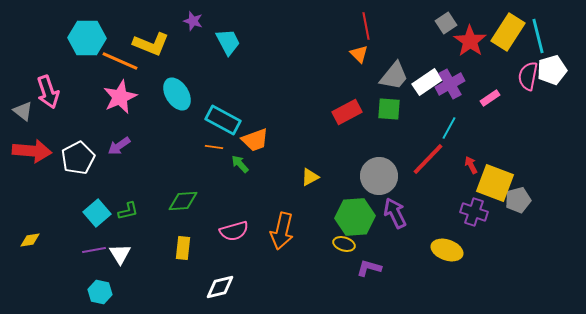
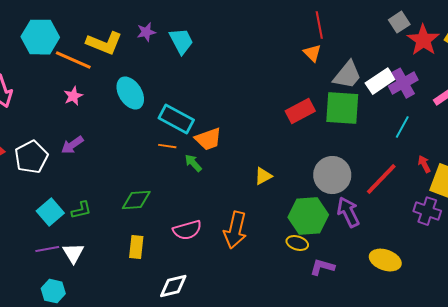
purple star: (193, 21) -> (146, 32), moved, turned -30
pink star: (120, 97) -> (73, 96), size x0.6
green square: (389, 109) -> (342, 108), size x1.5
red line: (428, 159) -> (381, 179), moved
yellow ellipse: (447, 250) -> (385, 260), moved

